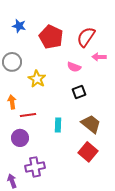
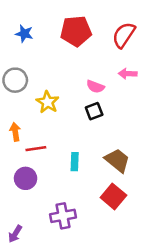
red pentagon: (51, 37) -> (76, 31), moved, turned -30
red semicircle: (86, 37) -> (124, 35), moved
black square: (79, 92) -> (94, 111), moved
purple cross: (35, 167) -> (63, 216), moved
purple arrow: (12, 181) -> (15, 234), turned -128

